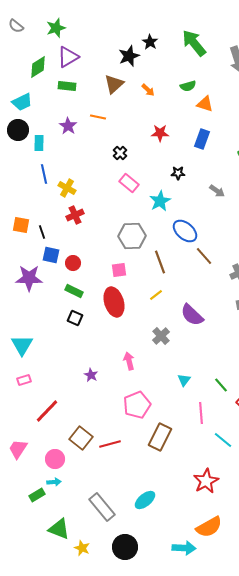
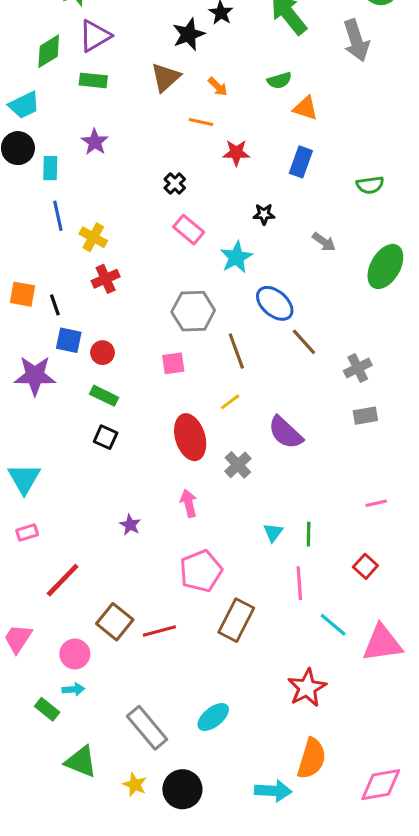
orange line: (98, 117) -> (201, 122), moved
red ellipse: (114, 302) -> (190, 437), moved
green line: (221, 385) -> (309, 534), moved, turned 42
green rectangle: (37, 495) -> (47, 709), turned 70
orange semicircle: (209, 527) -> (312, 759), turned -44
yellow star: (82, 548) -> (135, 785), moved

